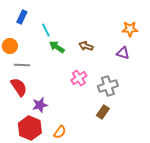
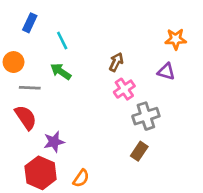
brown arrow: (86, 46) -> (116, 62), turned 96
green arrow: (57, 47) -> (61, 72), moved
pink cross: (79, 78) -> (124, 89), moved

